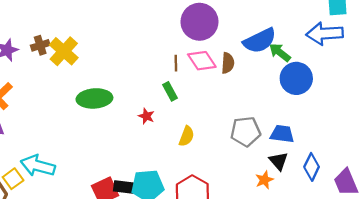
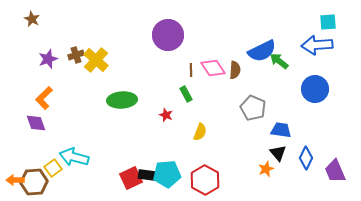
purple circle: (199, 22) -> (168, 35), moved
blue circle: (296, 78) -> (315, 89), moved
gray pentagon: (246, 132) -> (253, 108), moved, turned 30

